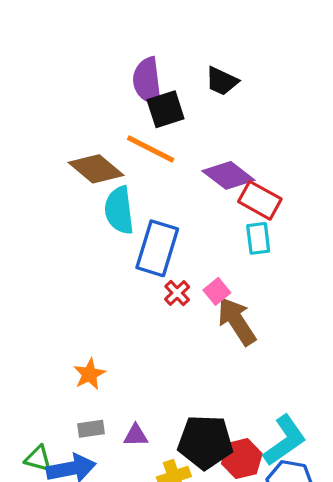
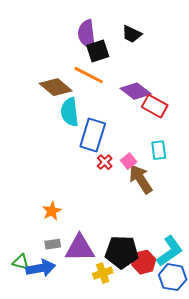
cyan rectangle: (258, 238) -> (159, 150), moved
purple triangle: (136, 435) -> (80, 248), size x2.0

